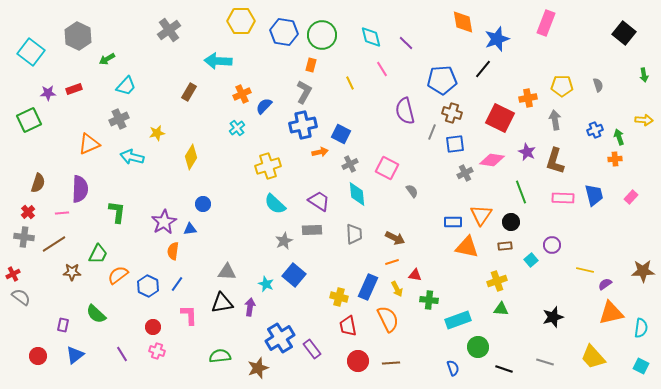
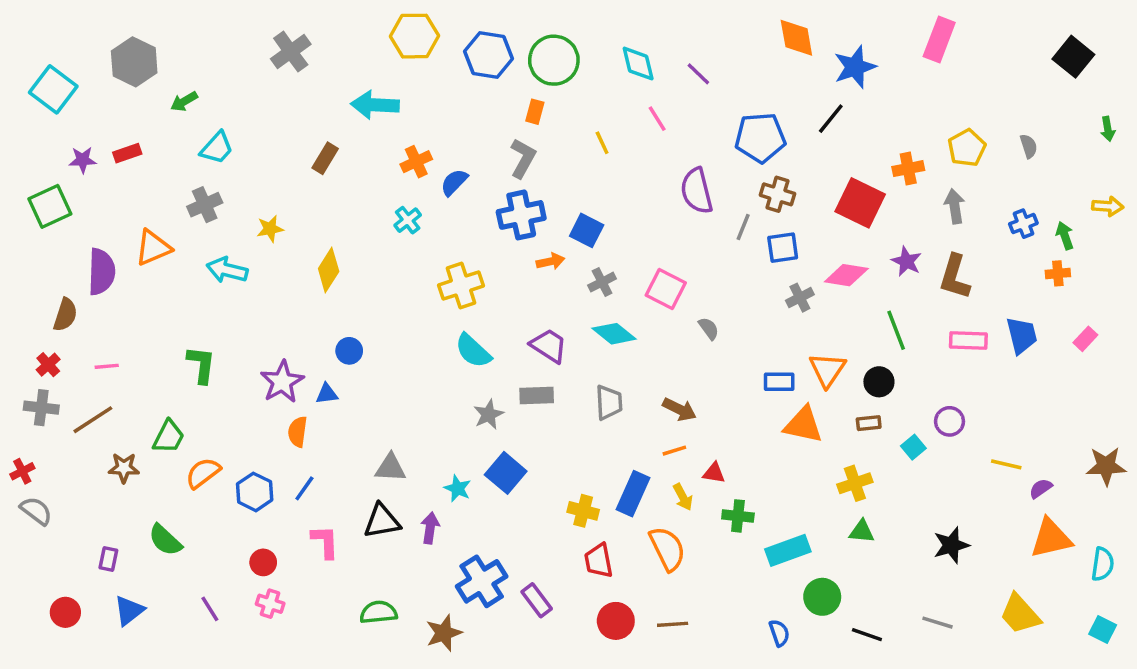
yellow pentagon: (562, 86) -> (967, 148), turned -30
purple semicircle: (80, 189) -> (101, 272), moved
cyan diamond: (357, 194) -> (614, 334), turned -45

